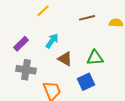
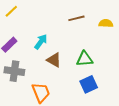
yellow line: (43, 11) -> (11, 11), moved
blue square: (86, 82) -> (89, 84), moved

